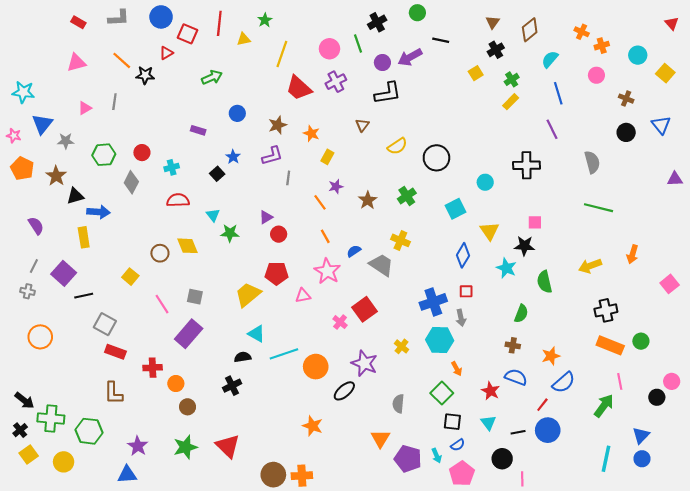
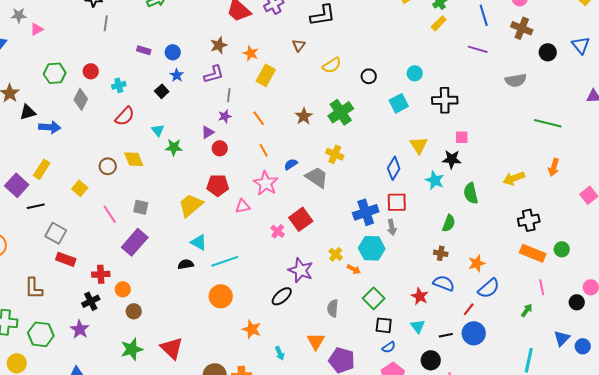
brown cross: (626, 99) -> (522, 28), moved, size x1.5
gray line: (114, 102) -> (106, 23), moved
blue circle: (237, 113) -> (173, 52), moved
purple line: (552, 129) -> (478, 49), turned -48
gray star: (66, 141) -> (19, 15), moved
yellow rectangle: (327, 157) -> (266, 75), size x1.5
black circle: (436, 158) -> (369, 76), size x0.6
gray semicircle: (592, 162) -> (516, 80), turned 95
black cross: (527, 165) -> (445, 100), moved
cyan circle: (485, 182) -> (415, 73), moved
purple star: (336, 186) -> (225, 116), moved
green cross: (407, 196) -> (341, 112), size x1.4
red semicircle: (178, 200) -> (125, 116), turned 135
green line: (599, 208) -> (548, 123), moved
cyan square: (456, 209) -> (399, 103), moved
yellow rectangle: (84, 237) -> (42, 169), moved, turned 42
red square: (466, 291) -> (397, 202), size x1.5
orange circle: (316, 367) -> (221, 296), moved
orange arrow: (457, 369) -> (354, 269), moved, turned -32
black cross: (232, 386) -> (91, 301), moved
brown L-shape: (113, 393) -> (34, 288), moved
green arrow: (604, 406) -> (527, 310), size x0.6
purple star: (138, 446) -> (80, 329), moved
cyan arrow: (436, 456) -> (280, 353), moved
blue circle: (642, 459) -> (583, 346), moved

